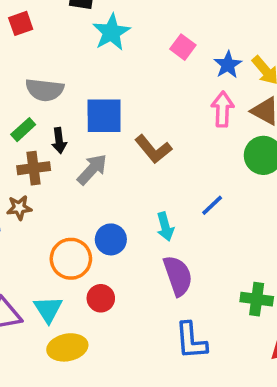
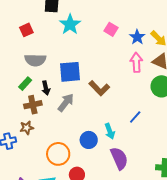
red square: (21, 23) -> (26, 30), moved
blue circle: (111, 239) -> (89, 140), moved

